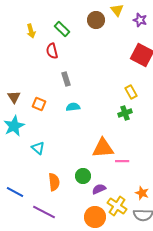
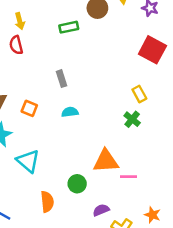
green rectangle: (62, 29) -> (69, 27), moved, turned -56
red semicircle: (52, 51) -> (16, 45), moved
green cross: (125, 113) -> (132, 119), turned -32
cyan triangle: (38, 148) -> (28, 161), size x1.5
green circle: (83, 176) -> (77, 184), moved

